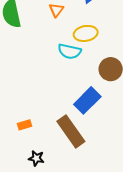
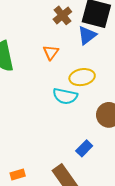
blue rectangle: (87, 100) -> (84, 148), size x0.6

